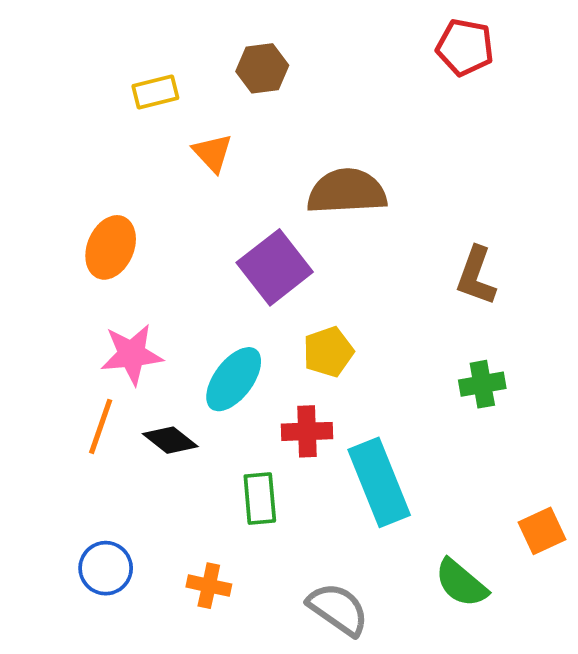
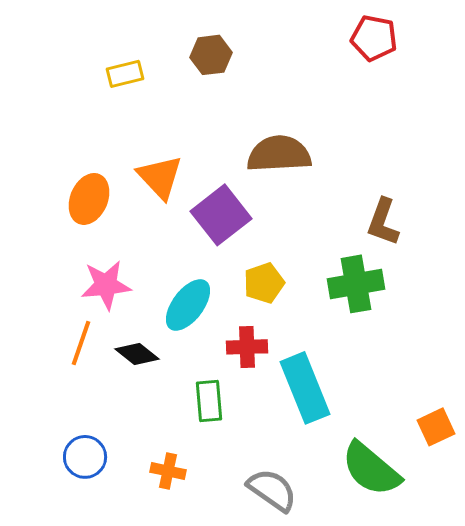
orange triangle: (213, 153) -> (160, 177), moved, size x1.4
green cross: (482, 384) -> (356, 284), moved, size x1.5
green semicircle: (461, 583) -> (371, 469), size x1.4

